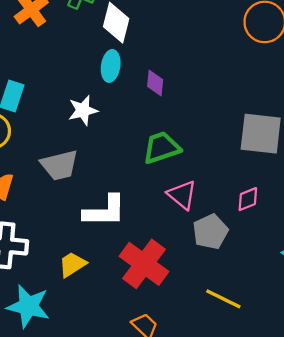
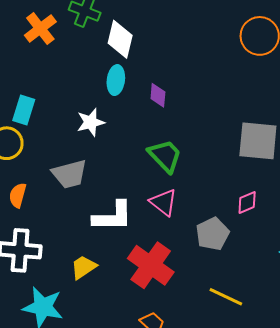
green trapezoid: (161, 148) -> (165, 156), turned 66
pink triangle: (182, 195) -> (163, 202), moved

